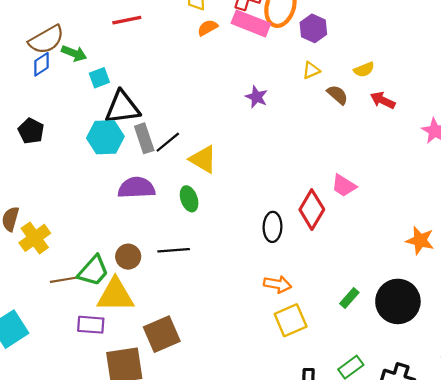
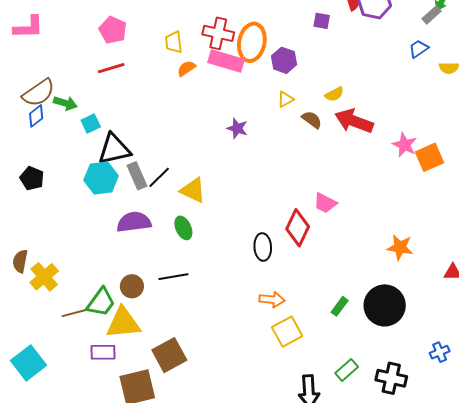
red arrow: (383, 100) -> (354, 121), size x1.6

